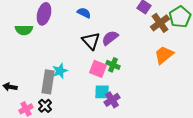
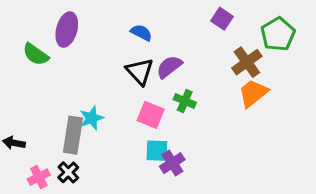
blue semicircle: (84, 13) -> (141, 33), moved
brown cross: (160, 23) -> (247, 62), moved
green semicircle: (24, 30) -> (36, 54), turned 36
green cross: (113, 65) -> (185, 101), moved

